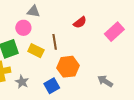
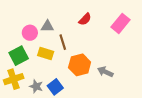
gray triangle: (34, 11) -> (47, 26), moved
gray arrow: (105, 81) -> (105, 72), moved
blue square: (52, 86) -> (55, 87), moved

